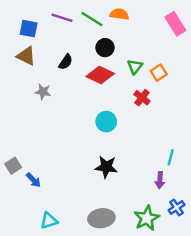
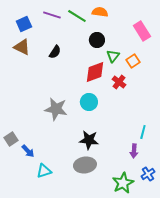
pink rectangle: (175, 24) -> (142, 31), moved
blue square: (29, 29) -> (24, 24), turned -35
black circle: (105, 48) -> (97, 40), moved
red diamond: (100, 75) -> (95, 72), moved, turned -45
gray star: (43, 92) -> (56, 109), moved, size x1.6
gray ellipse: (101, 218) -> (85, 165), moved
cyan triangle: (49, 221) -> (44, 171), moved

